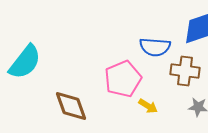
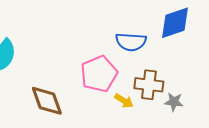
brown cross: (185, 71) -> (149, 85), moved

